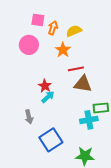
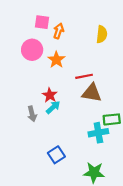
yellow semicircle: (74, 31) -> (102, 34), moved, turned 119
orange star: (63, 50) -> (56, 60), moved
gray arrow: (29, 117) -> (32, 114), moved
blue square: (51, 140) -> (56, 155), size x0.7

